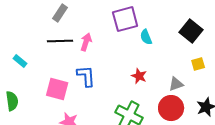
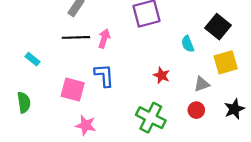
cyan semicircle: (146, 37) -> (188, 44), moved
yellow square: (198, 64) -> (226, 62), size x1.6
red circle: (171, 108) -> (196, 110), size x0.6

